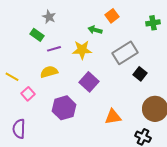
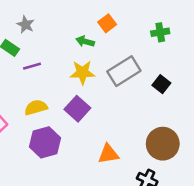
yellow star: (82, 50) -> (82, 72), moved
yellow semicircle: (49, 72) -> (36, 107), moved
black square: (140, 74) -> (161, 84), moved

